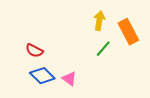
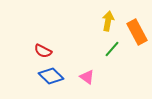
pink triangle: (69, 79) -> (87, 77), moved

